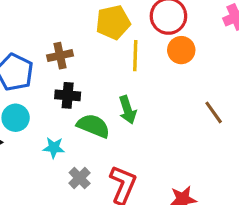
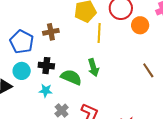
orange circle: (181, 50) -> (140, 25), moved
black cross: (68, 95) -> (46, 66), moved

